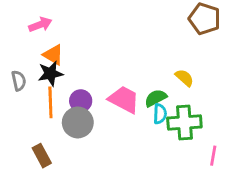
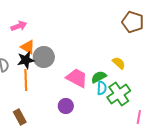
purple circle: (81, 101) -> (66, 106), moved
gray circle: (78, 122) -> (44, 57), moved
green cross: (184, 122) -> (119, 94), turned -30

